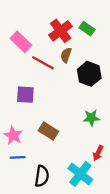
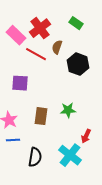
red cross: (61, 31) -> (40, 28), moved
green star: (91, 118) -> (68, 110), moved
brown rectangle: (48, 131) -> (41, 116), turned 66

